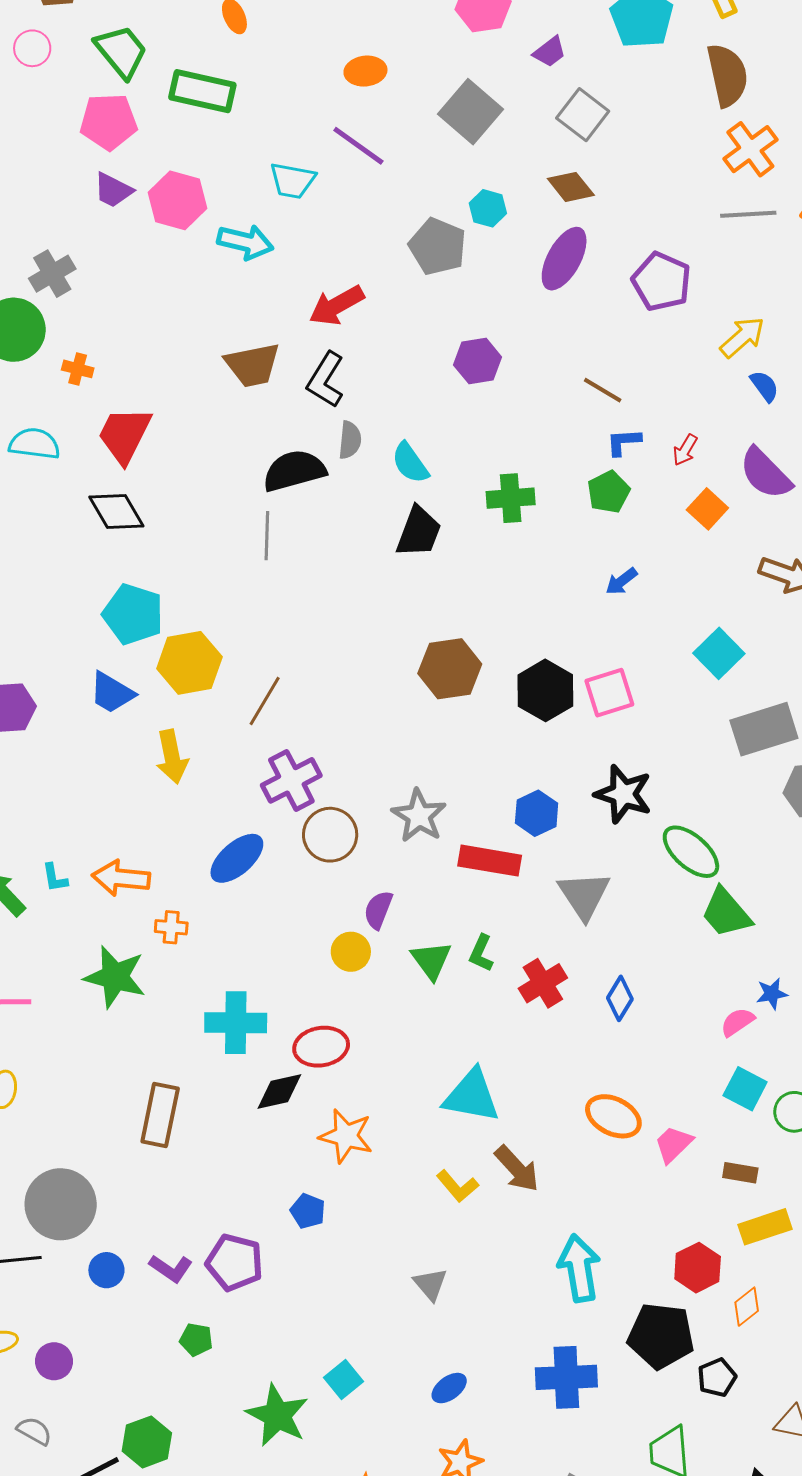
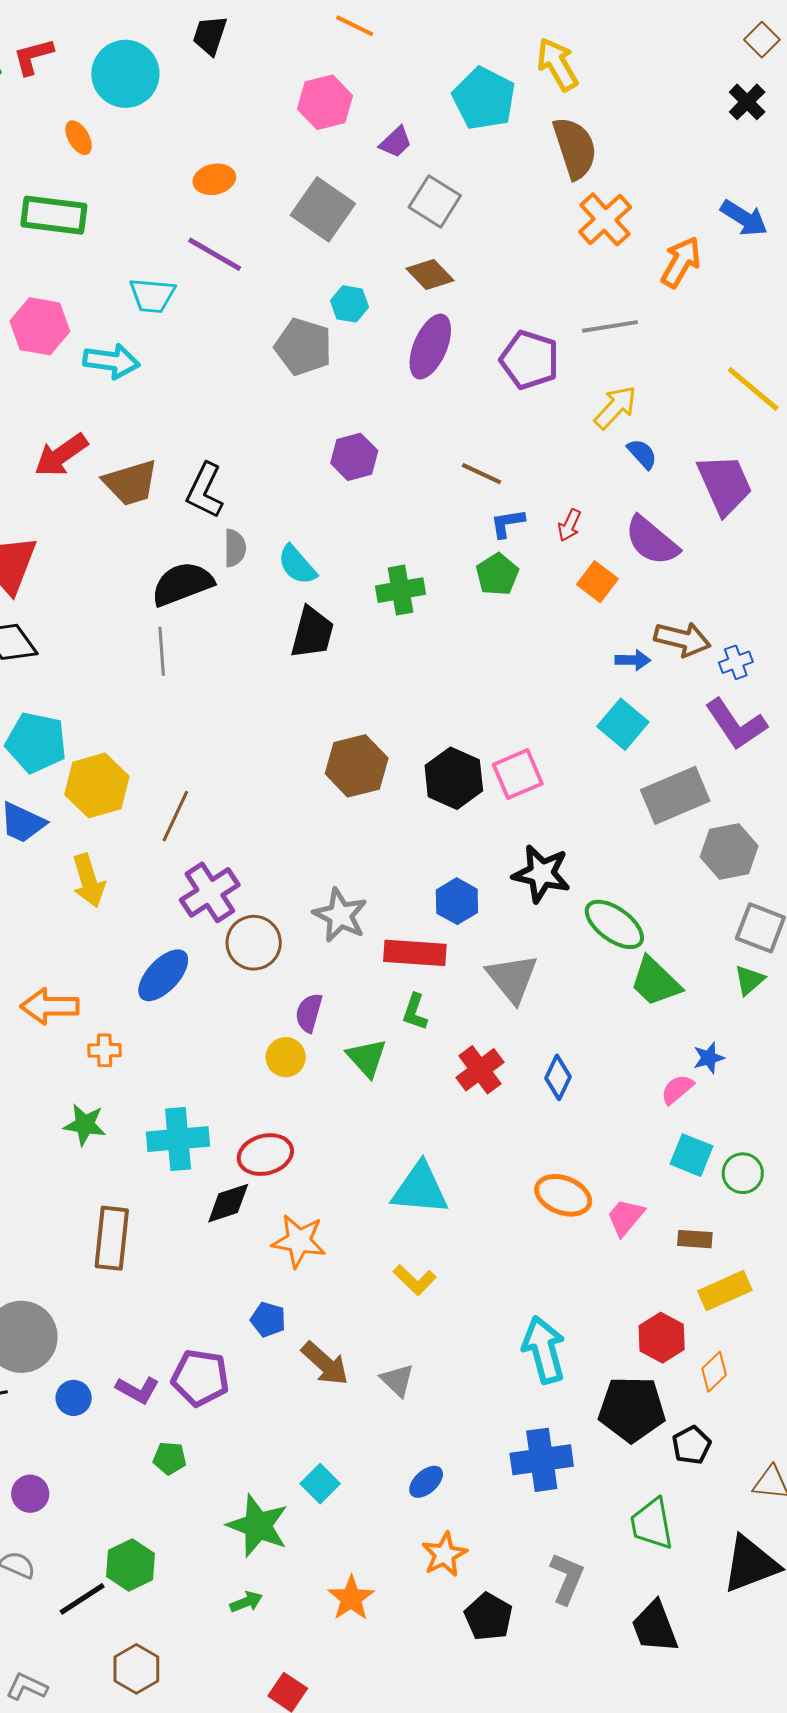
gray line: (748, 214) -> (610, 326), moved
red arrow: (337, 306) -> (61, 455), moved
blue arrow: (621, 581) -> (633, 660), moved, turned -136
green L-shape: (481, 953) -> (415, 1012), moved
green star: (115, 977) -> (85, 1125), moved, size x0.7
brown arrow: (517, 1169) -> (325, 1364), moved

